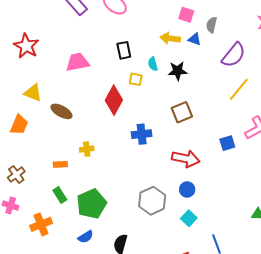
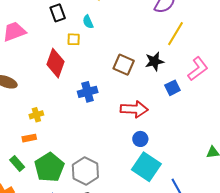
black star: (178, 71) -> (154, 61), moved
brown square: (182, 112) -> (124, 65), turned -35
orange rectangle: (60, 164) -> (29, 138), moved
gray hexagon: (152, 201) -> (85, 171), moved
cyan square: (189, 218) -> (146, 167), size x1.8

